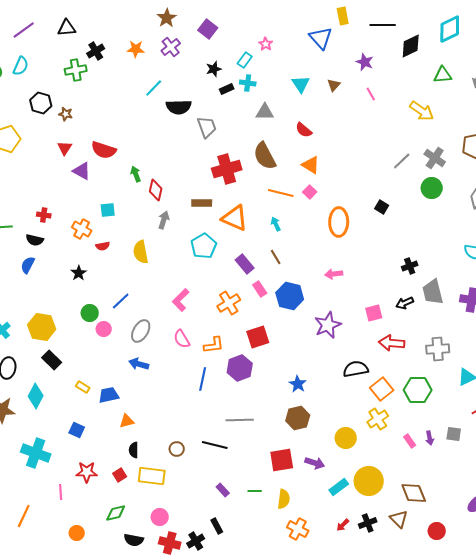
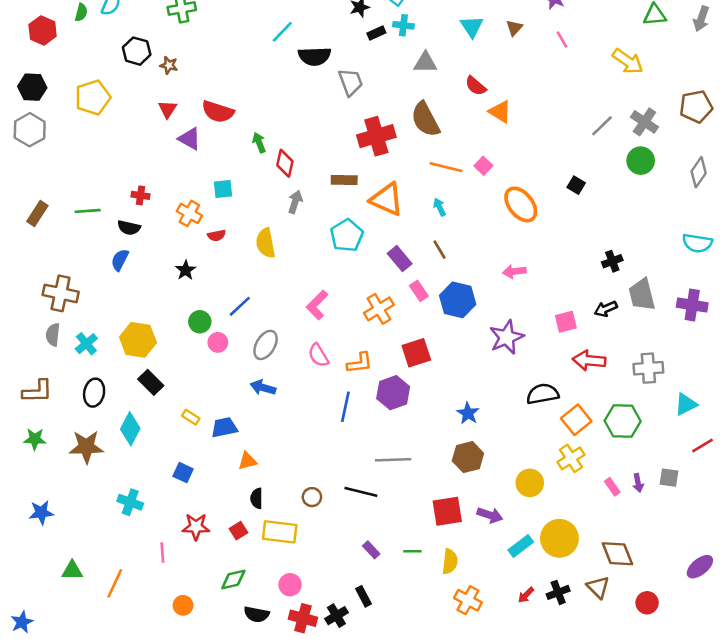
orange triangle: (311, 165) -> (500, 112), moved
orange ellipse: (339, 222) -> (521, 204), turned -40
cyan cross: (36, 453) -> (130, 502), size x0.7

